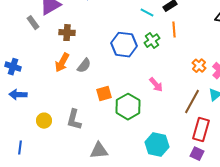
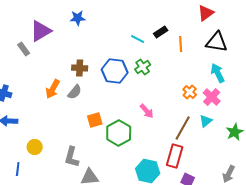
orange line: (174, 30) -> (181, 44), moved
brown cross: (67, 33) -> (80, 68), moved
gray L-shape: (74, 120) -> (72, 157), moved
red rectangle: (201, 130) -> (175, 156), moved
blue line: (20, 148) -> (18, 169), moved

